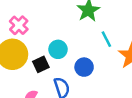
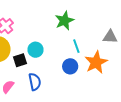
blue circle: (84, 67) -> (70, 66), moved

